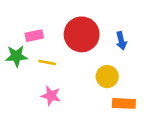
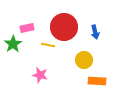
green star: (16, 56) -> (13, 44), turned -30
yellow line: (47, 62) -> (48, 45), moved

